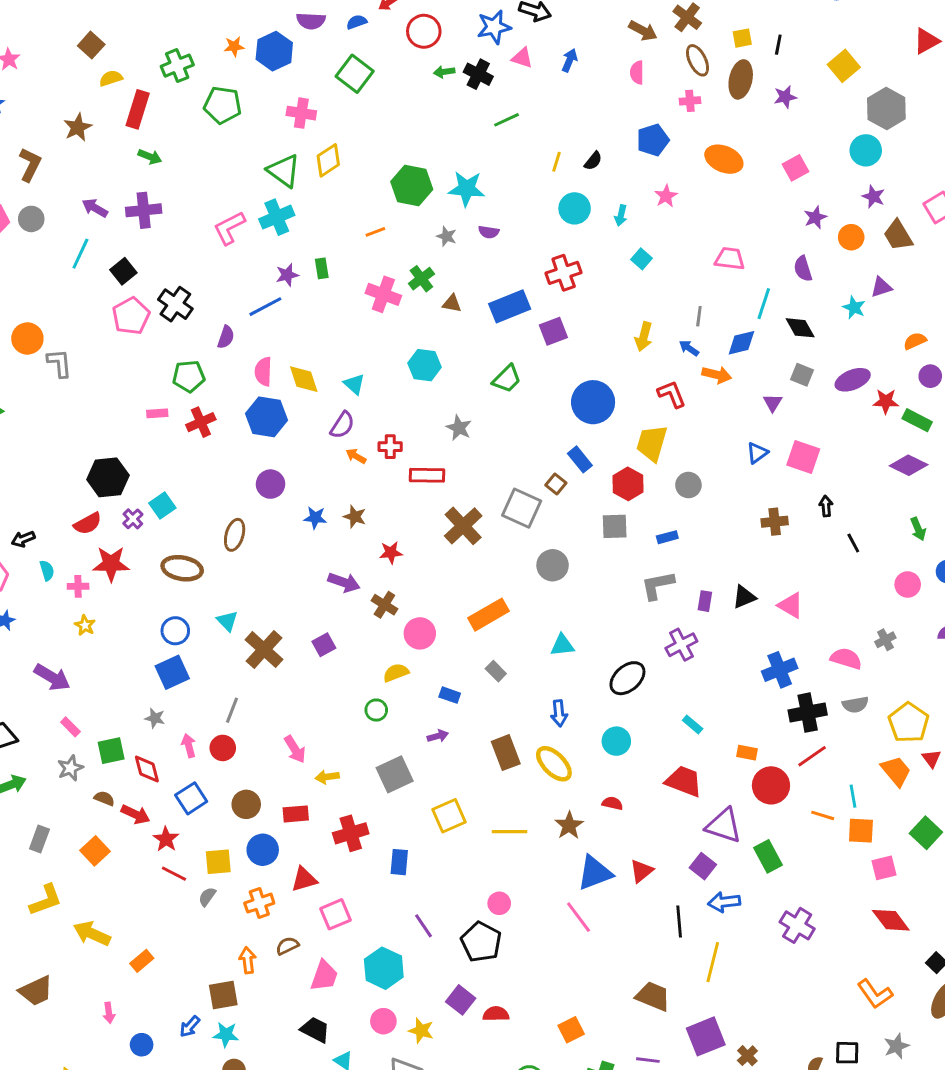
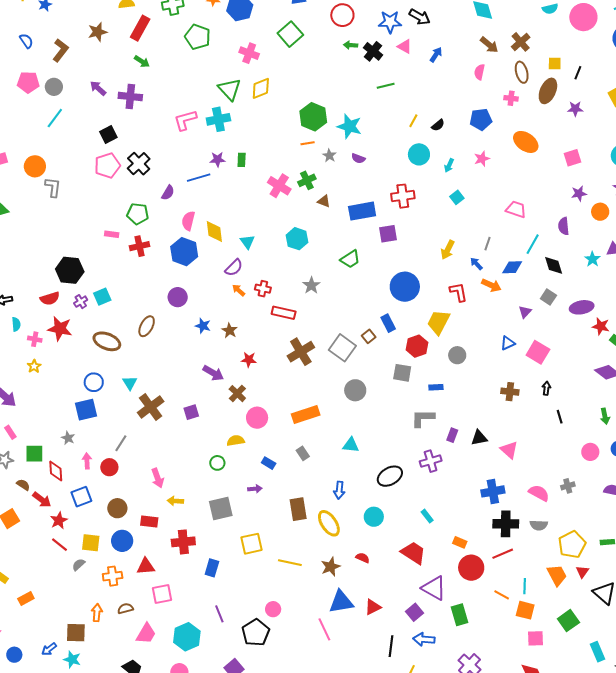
orange line: (375, 232) -> (308, 143), moved
cyan line: (80, 254) -> (55, 118), moved

